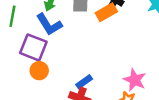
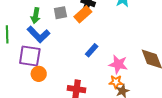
blue rectangle: (84, 82) -> (92, 50), moved

